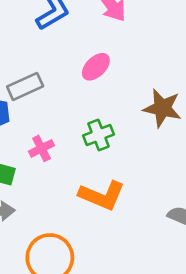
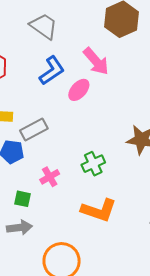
pink ellipse: (96, 67) -> (79, 90), moved

